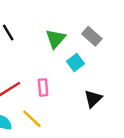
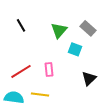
cyan square: (76, 62) -> (75, 49), turned -32
yellow line: (32, 119) -> (40, 94), turned -36

